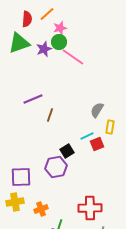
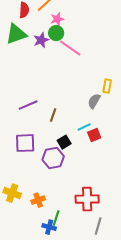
purple line: (33, 99) -> (28, 105), moved
brown line: (50, 115) -> (53, 115), moved
yellow rectangle: (110, 127) -> (107, 86), moved
purple square: (21, 177) -> (25, 143), moved
yellow cross: (15, 202) -> (12, 193), turned 30

